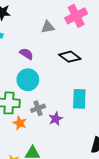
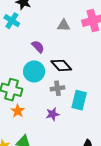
black diamond: (70, 57) -> (61, 65), moved
gray cross: (38, 108) -> (58, 88), moved

